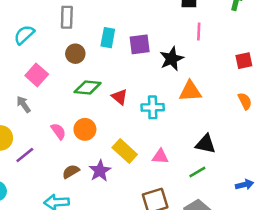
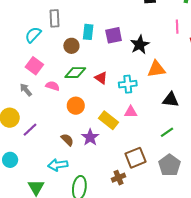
pink line: (199, 31) -> (177, 27), moved
cyan semicircle: (24, 35) -> (33, 35), moved
brown circle: (75, 54) -> (71, 46), moved
pink semicircle: (58, 131) -> (53, 86), moved, turned -32
black triangle: (206, 144) -> (171, 100), moved
pink triangle: (160, 156) -> (131, 112), moved
brown semicircle: (71, 171) -> (67, 140), turned 80

